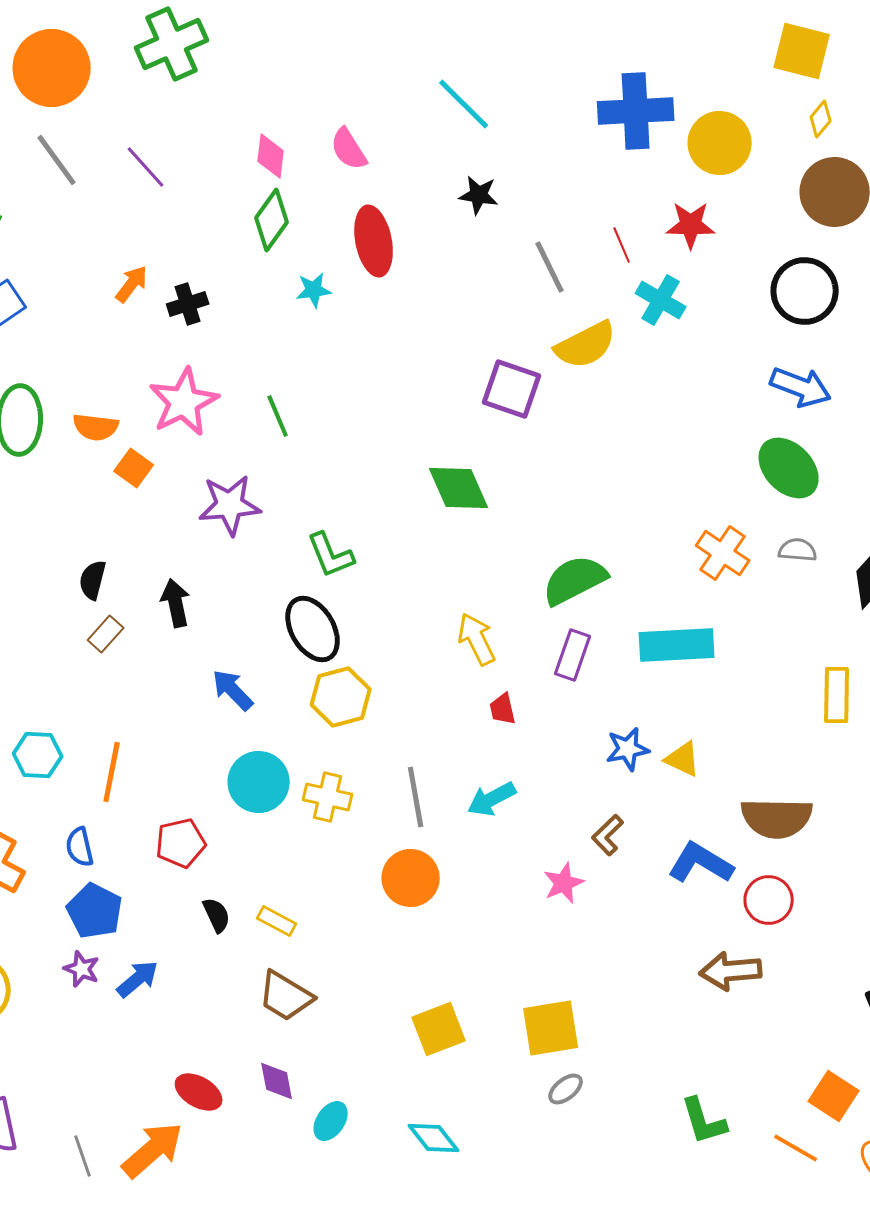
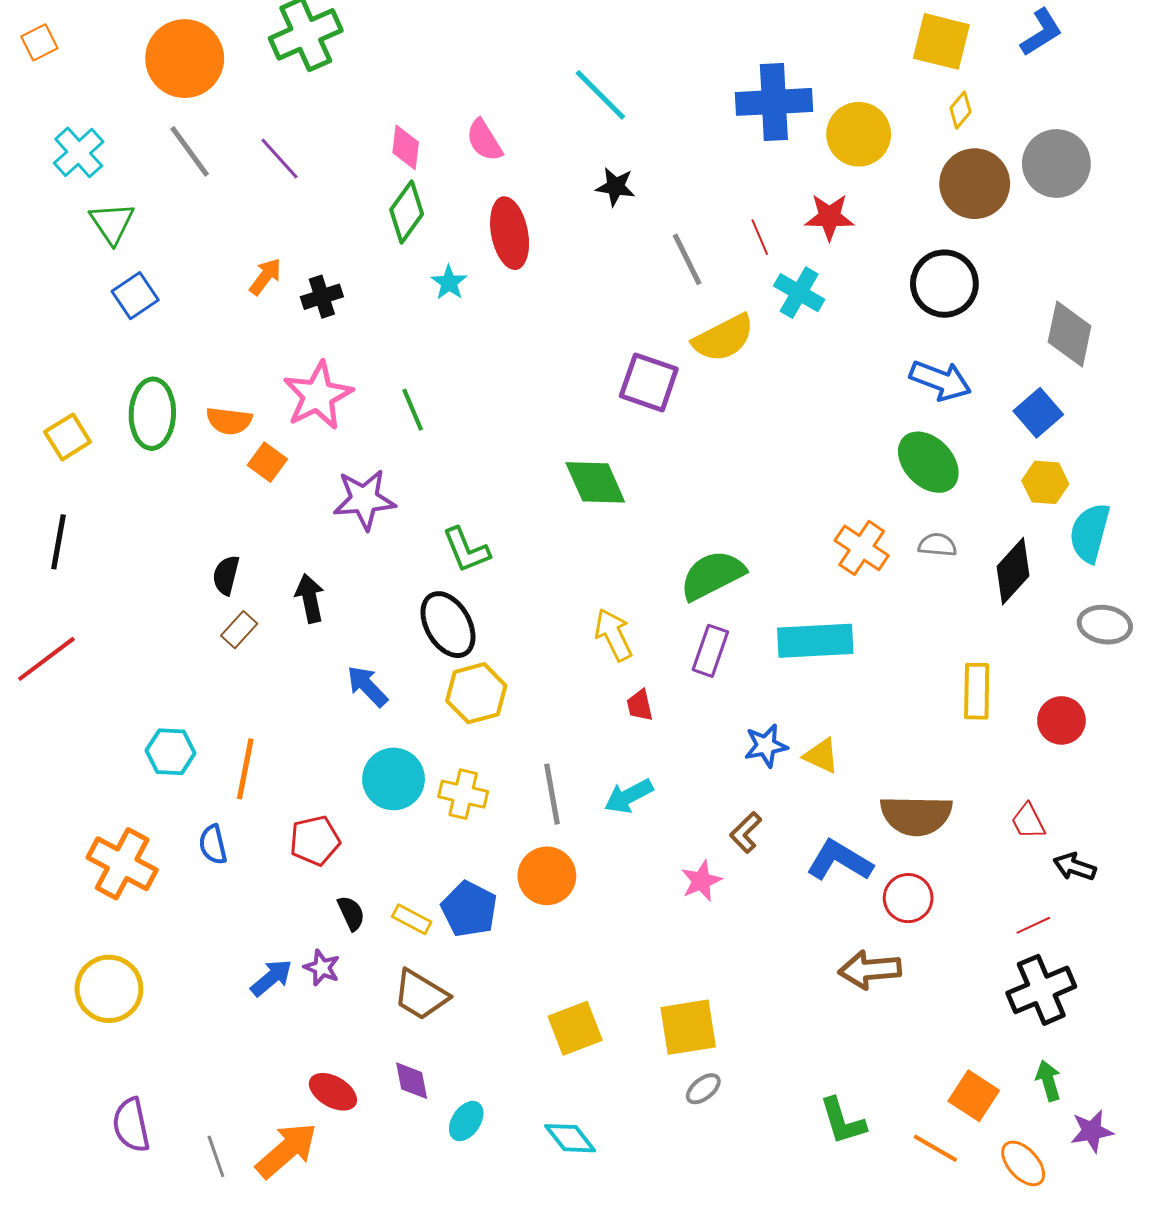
cyan star: (314, 290) -> (449, 283), turned -30
blue pentagon: (95, 911) -> (469, 909), moved
purple star: (82, 969) -> (322, 968), moved

